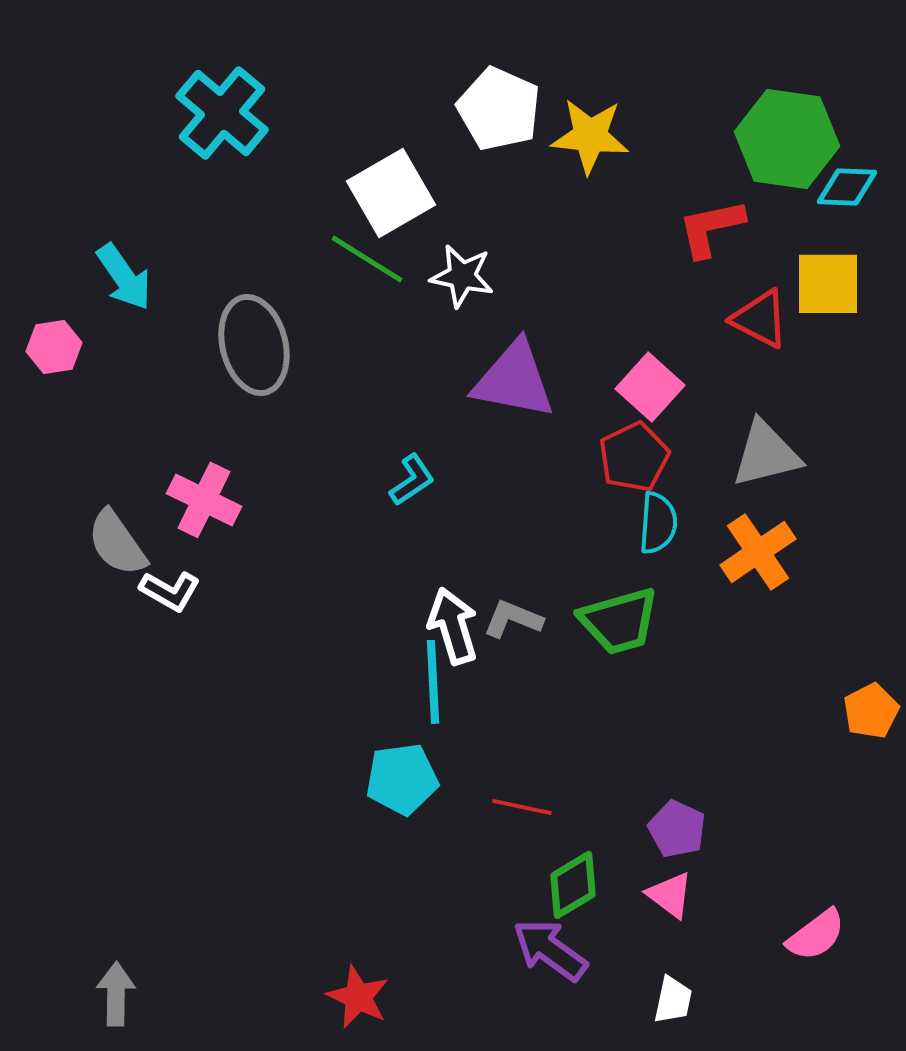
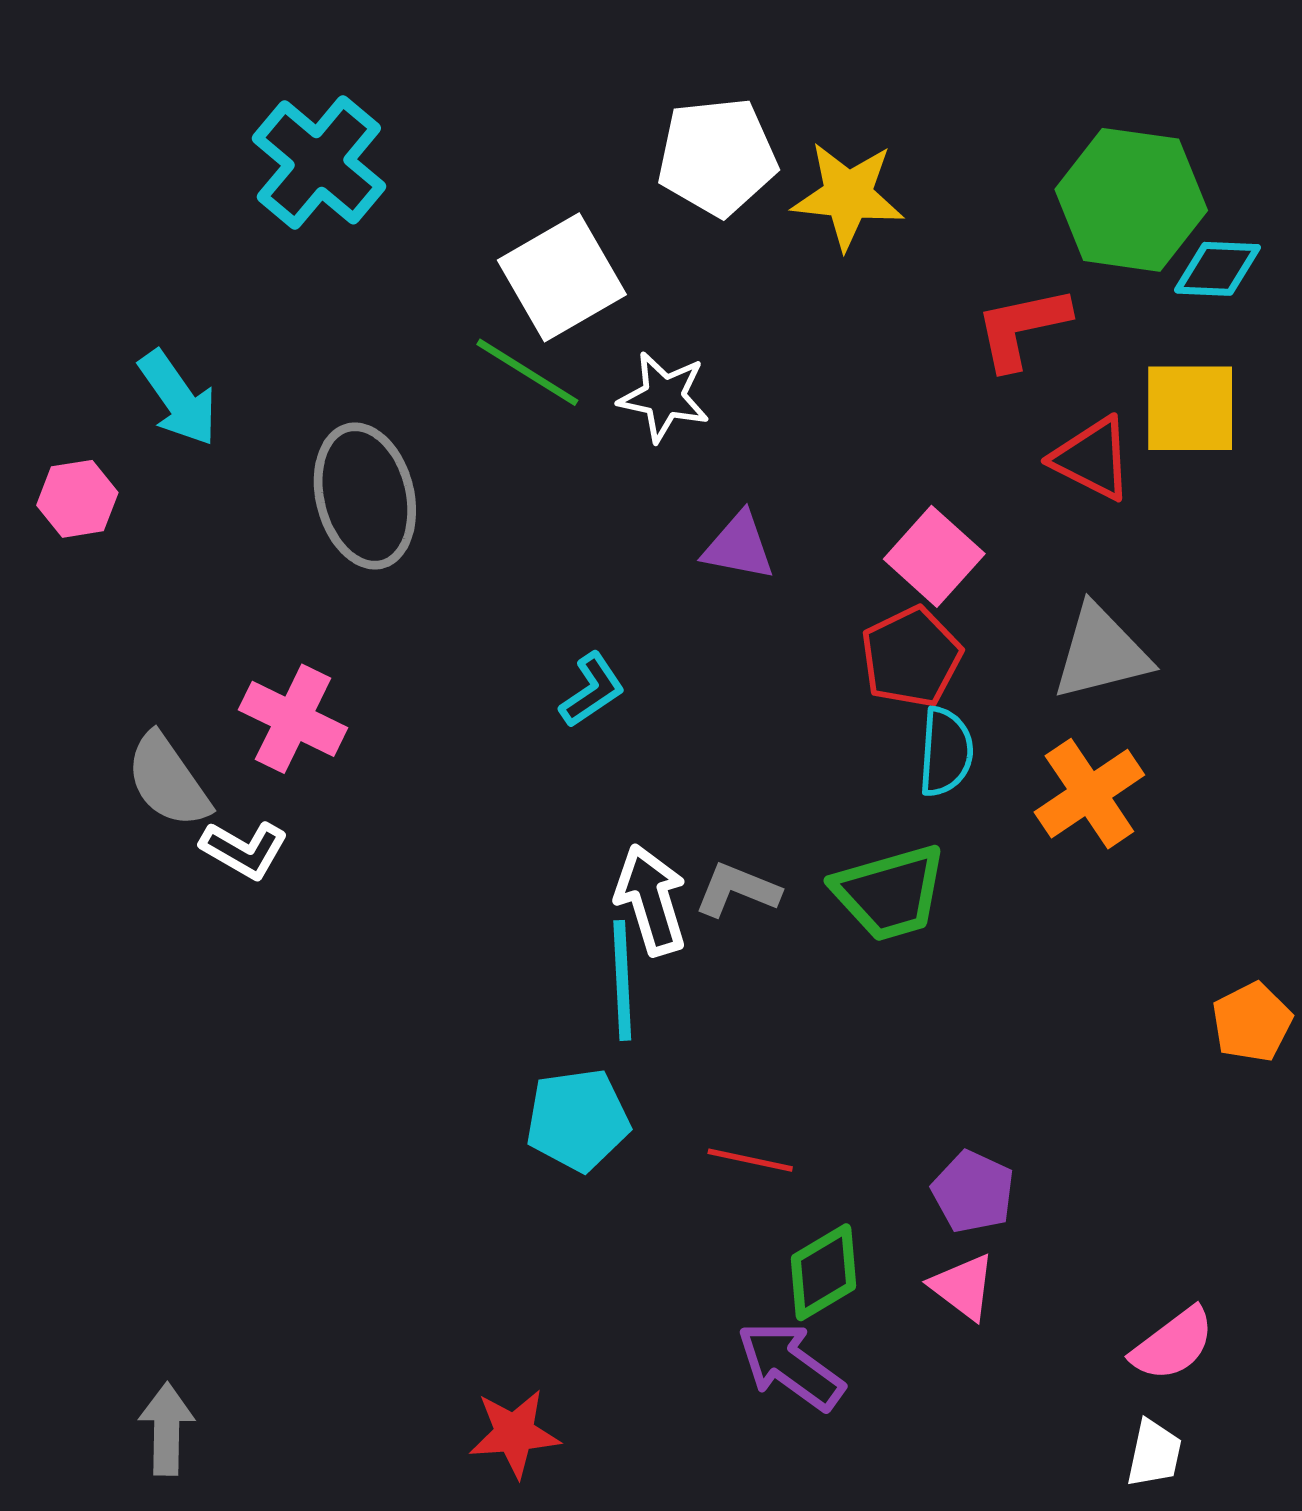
white pentagon: (499, 109) -> (717, 157), turned -30
purple triangle: (514, 380) -> (739, 546), size x0.6
red star: (358, 997) -> (514, 1433), turned -30
white trapezoid: (673, 1000) -> (1154, 1453), moved

